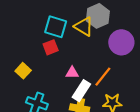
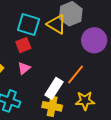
pink triangle: (72, 73) -> (24, 68), moved, turned -40

